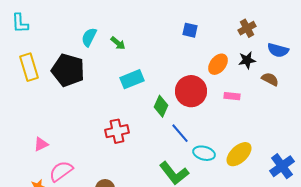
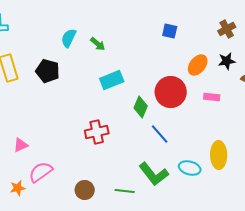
black pentagon: (68, 70) -> (48, 71), size x0.7
cyan ellipse: (204, 153) -> (190, 168), moved
yellow ellipse: (239, 154) -> (219, 155), turned -48

